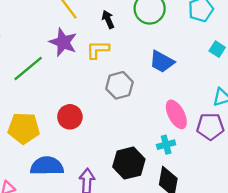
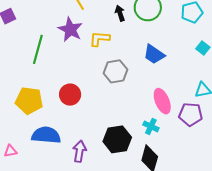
black arrow: (108, 19) -> (120, 13), moved
green line: (28, 69) -> (38, 49), turned -40
cyan cross: (166, 145) -> (151, 126), turned 35

